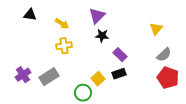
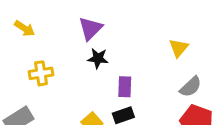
yellow arrow: (62, 24) -> (25, 28), moved
purple rectangle: (120, 55) -> (125, 87), turned 48

